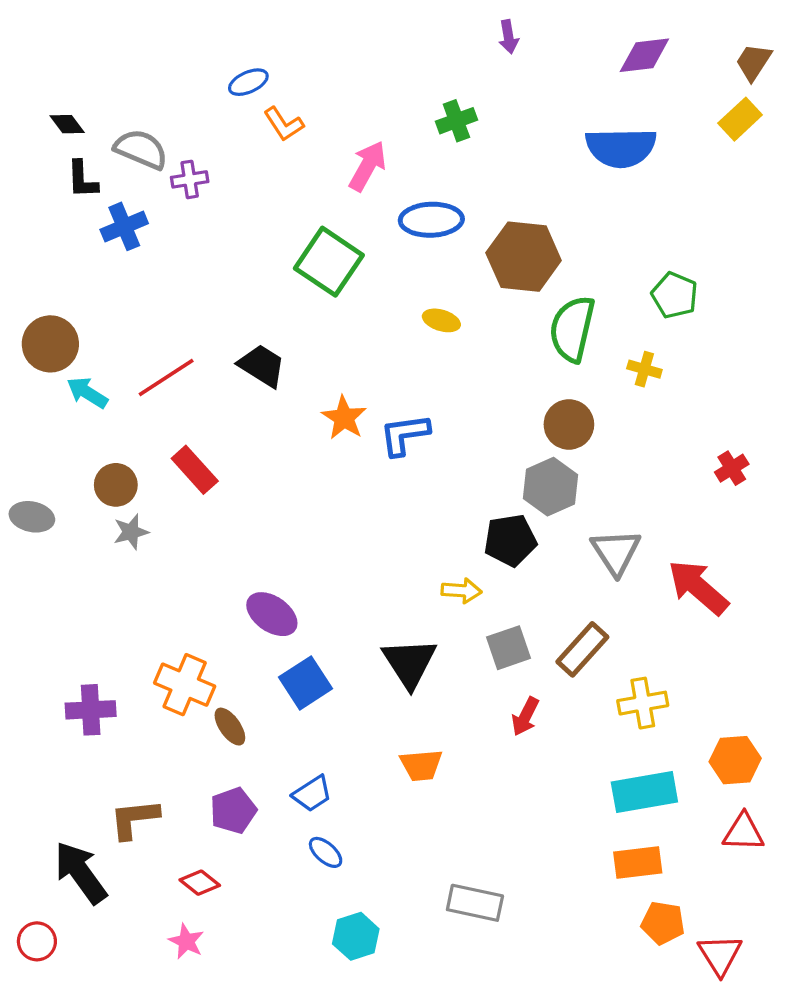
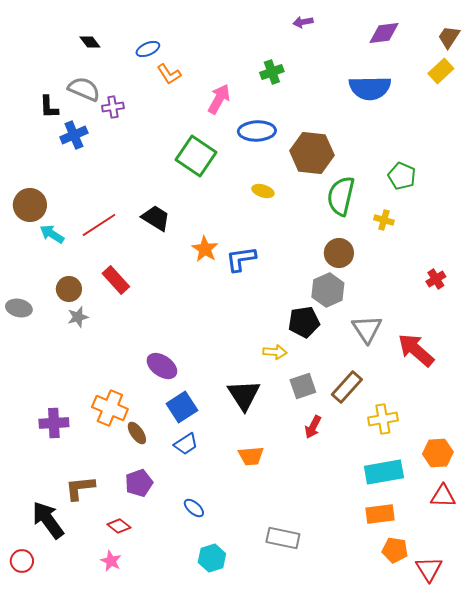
purple arrow: (509, 37) -> (303, 22), turned 90
black diamond: (67, 124) -> (90, 42), moved
blue trapezoid: (312, 794) -> (186, 444), moved

